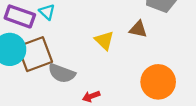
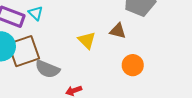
orange circle: (158, 82) -> (133, 65), moved, size x0.7

